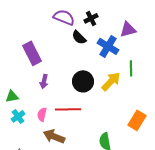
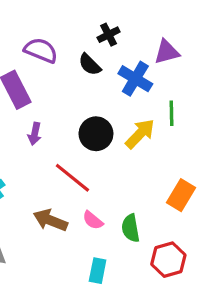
purple semicircle: (64, 17) -> (41, 50), moved
red line: (68, 109) -> (72, 178), turned 40
pink semicircle: (42, 114) -> (93, 220), moved, turned -64

